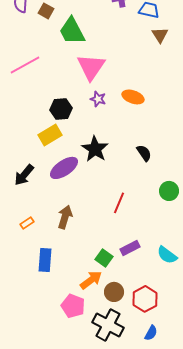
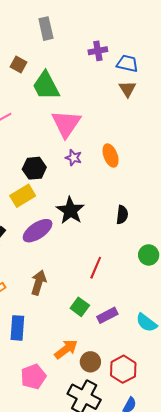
brown triangle: (160, 35) -> (127, 89), moved
orange ellipse: (133, 97) -> (111, 156), turned 50
black semicircle: (144, 153) -> (122, 215), turned 42
green square: (104, 258) -> (80, 307), moved
pink pentagon: (73, 306) -> (33, 377), moved, turned 30

